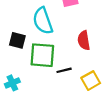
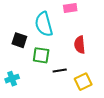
green square: (42, 55) -> (41, 55), size x0.7

